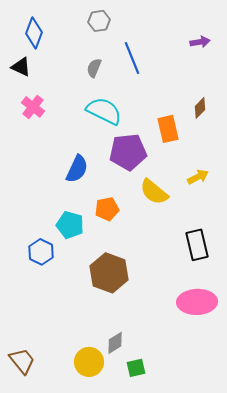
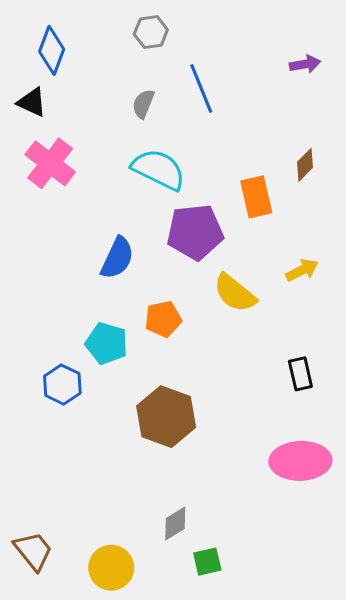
pink cross: (33, 107) -> (50, 163), size x1.4
black rectangle: (197, 245) -> (300, 374), size x0.7
yellow circle: (89, 362) -> (111, 568), moved

